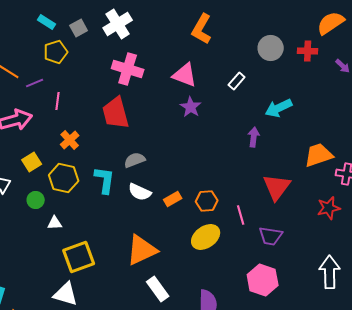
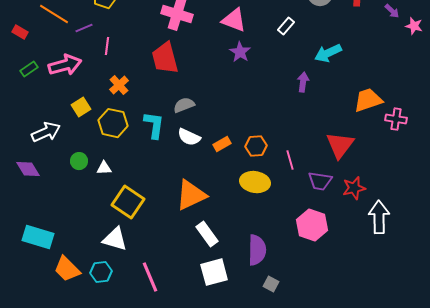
red triangle: (277, 187) -> (340, 145), moved
green circle: (36, 200) -> (79, 161), moved
red star: (329, 208) -> (354, 188), moved
yellow ellipse: (206, 237) -> (255, 182), turned 44
yellow square: (79, 257) -> (128, 202), turned -36

